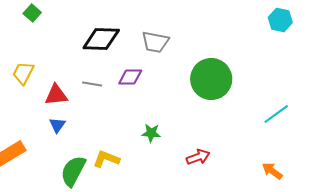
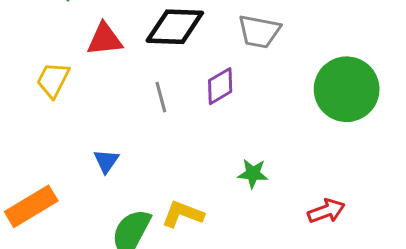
purple diamond: (130, 77) -> (220, 86), turned -30
gray line: (92, 84) -> (161, 97), turned 66
red triangle: (56, 95) -> (105, 39), moved

